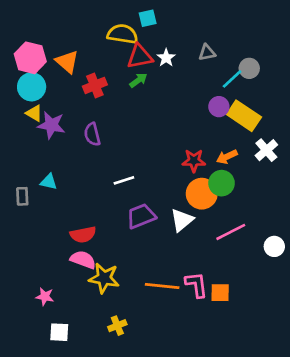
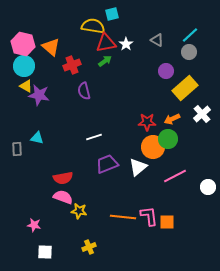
gray triangle: (207, 53) -> (157, 40), turned 40
cyan line: (232, 79) -> (190, 35), moved
purple circle: (219, 107) -> (166, 71), moved
yellow rectangle: (244, 116) -> (185, 88), turned -75
purple semicircle: (92, 134) -> (84, 91), moved
yellow star: (104, 278) -> (79, 211), size x0.7

